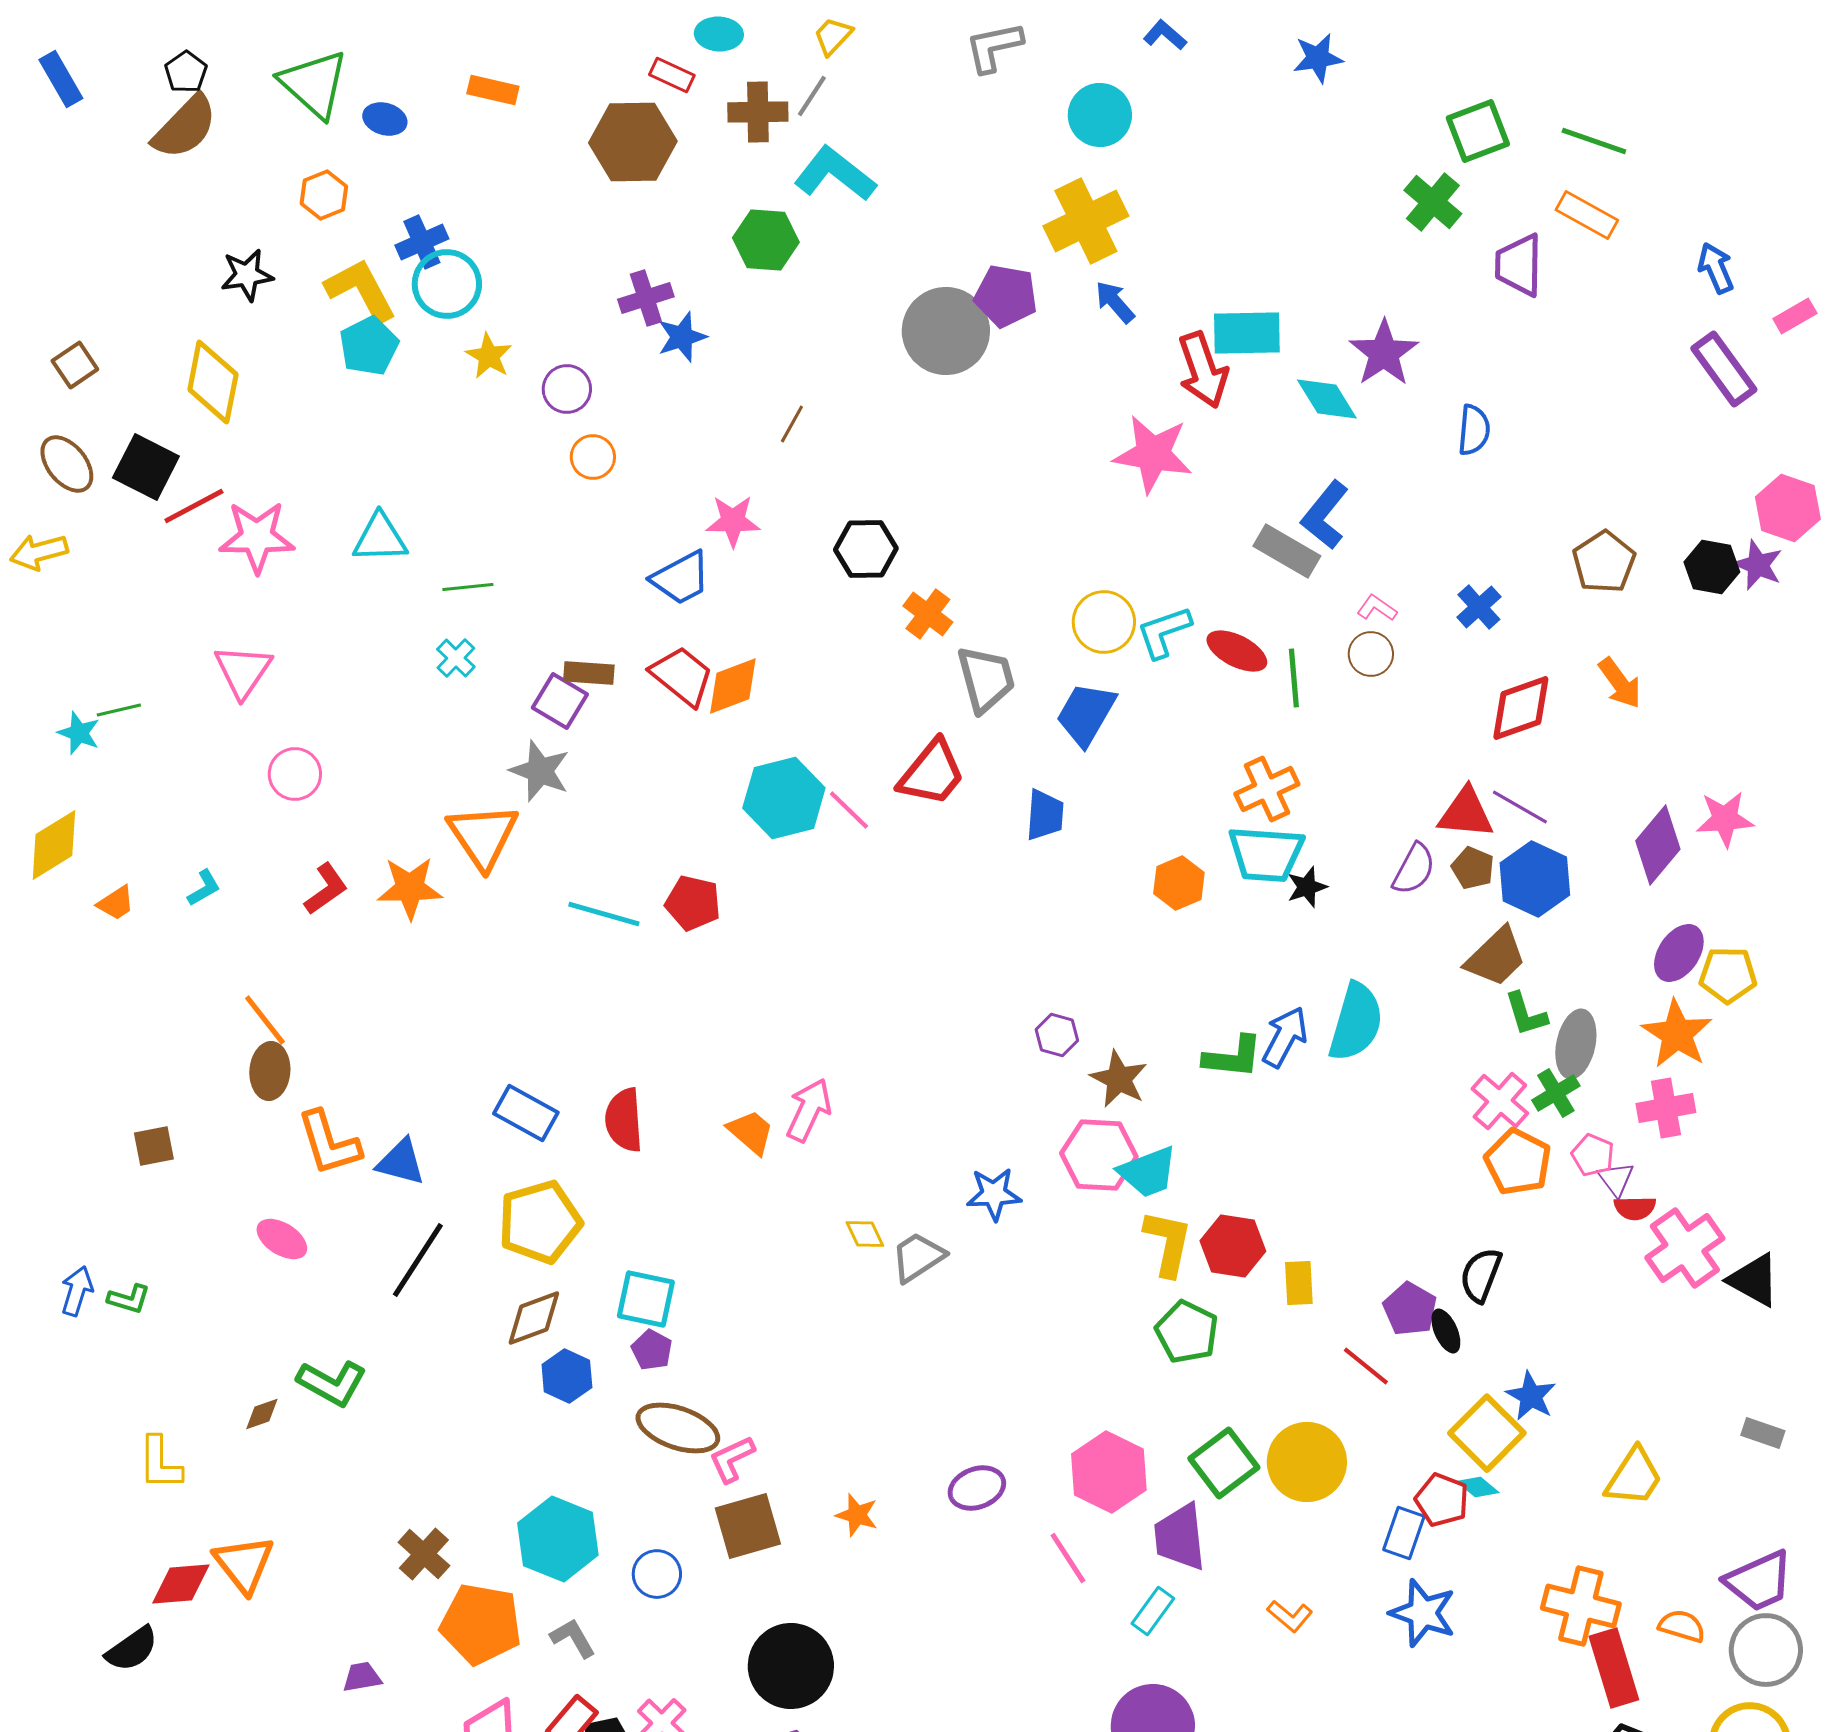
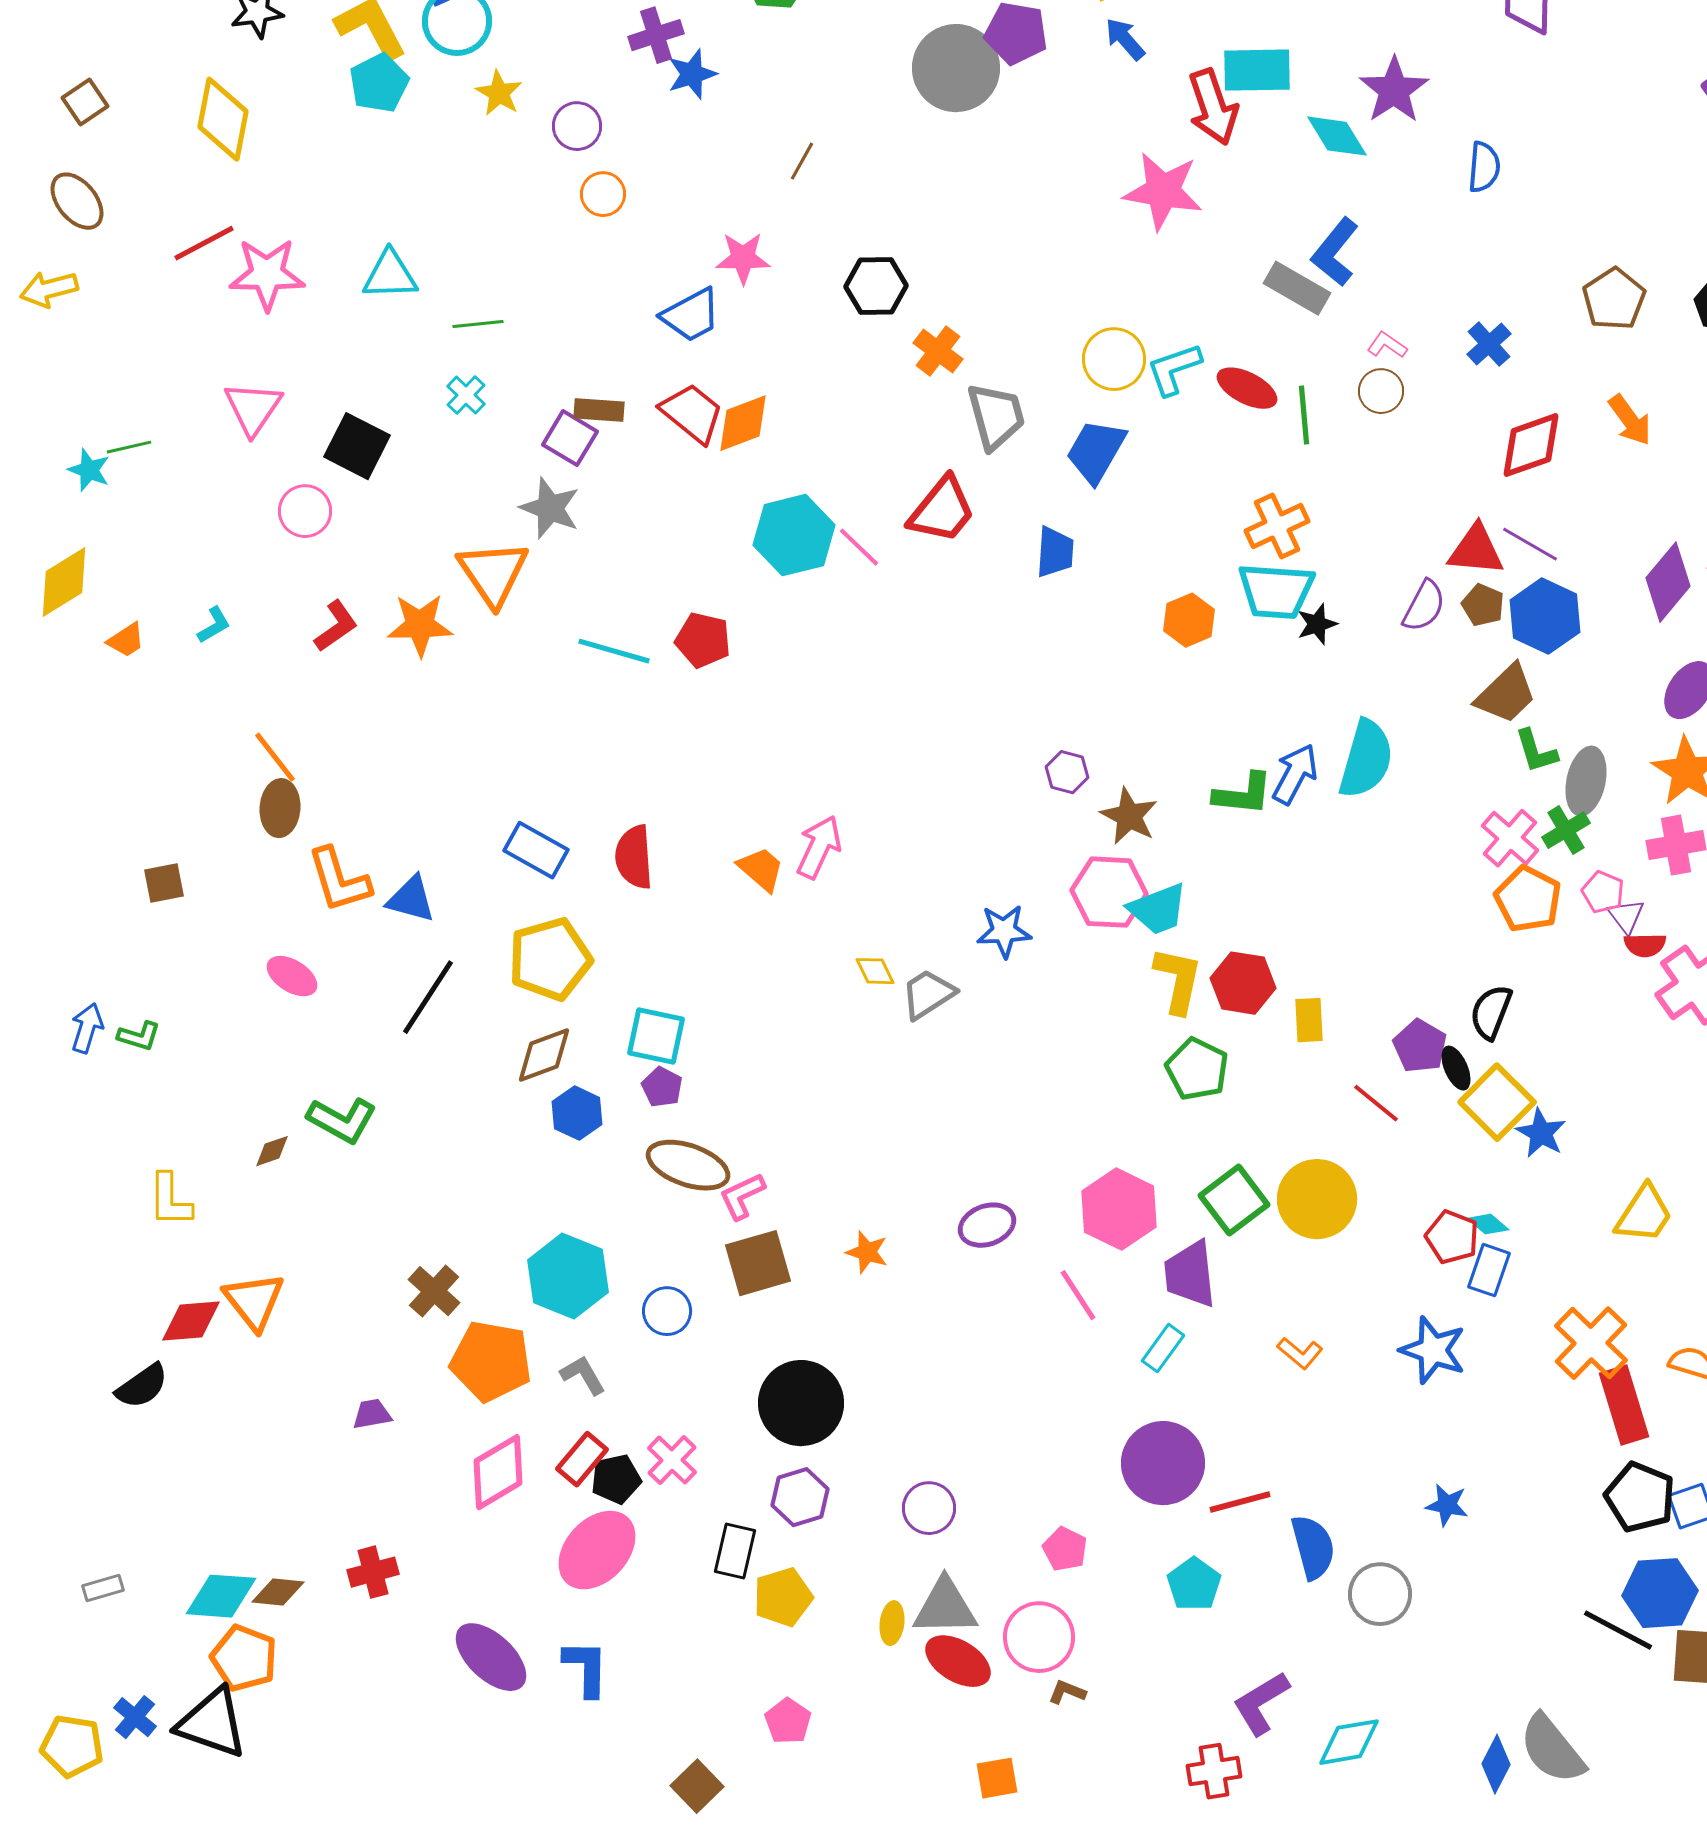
black square: (146, 467) -> (357, 446), moved
yellow square: (1487, 1433) -> (1497, 1102), moved
blue rectangle: (1404, 1533) -> (1489, 1270), moved
orange cross: (1581, 1606) -> (1591, 1343), turned 30

